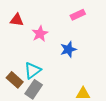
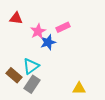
pink rectangle: (78, 15) -> (63, 27), moved
blue star: (68, 49) -> (48, 42), moved

